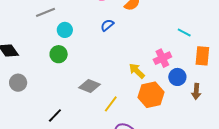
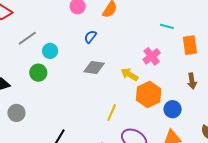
green circle: (59, 54) -> (38, 73), moved
blue circle: (177, 77) -> (173, 109), moved
gray diamond: (90, 86) -> (94, 68), moved

